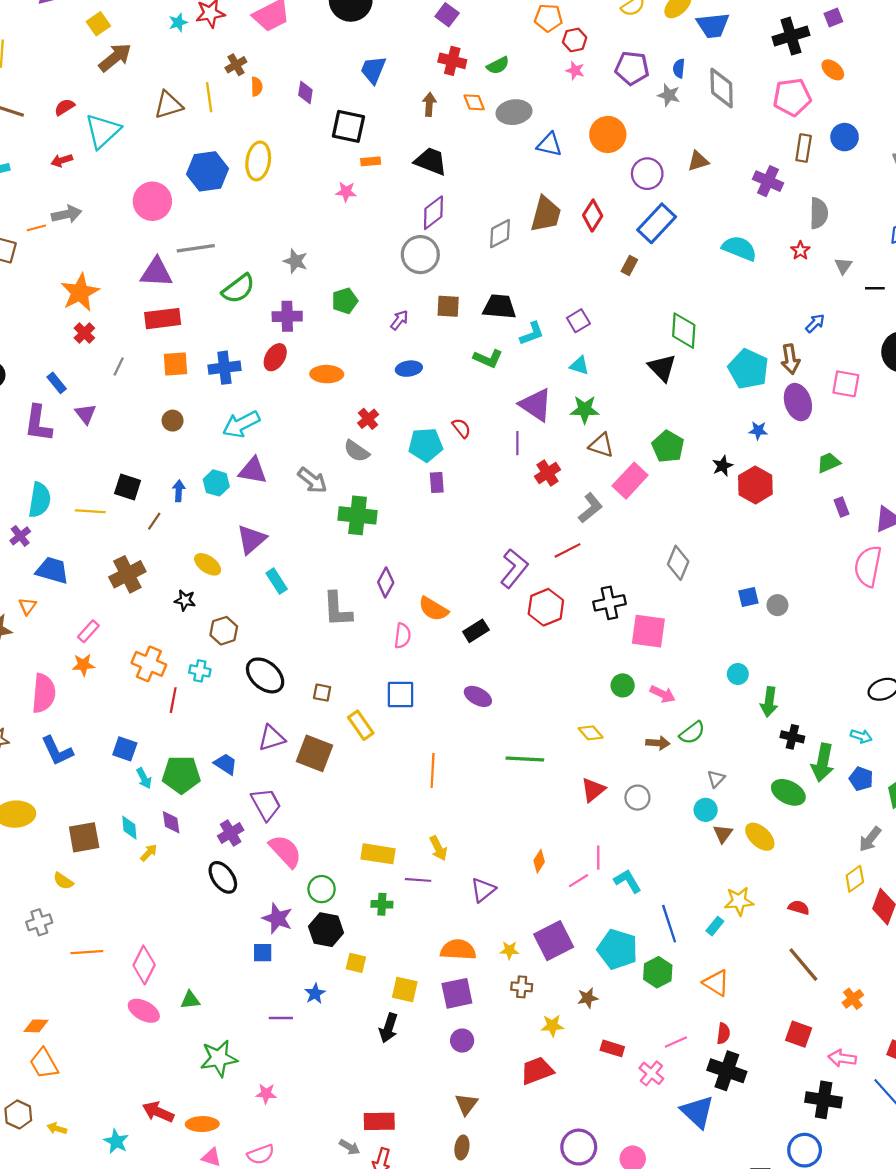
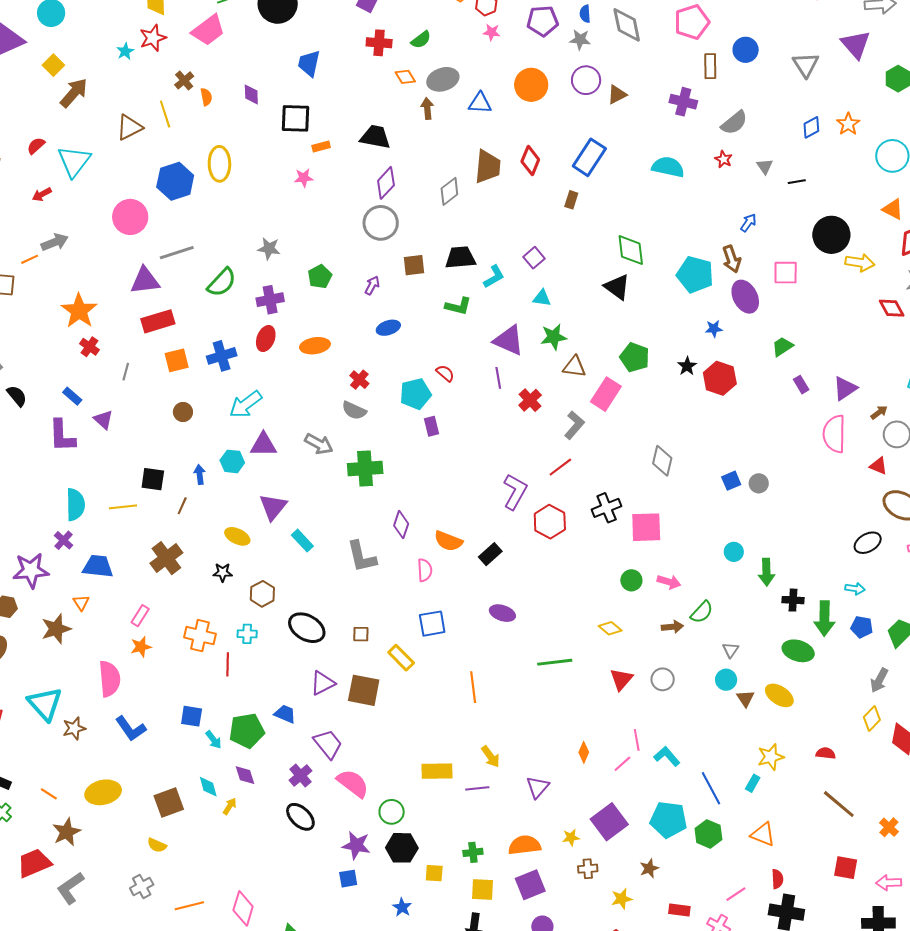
brown arrow: (429, 104) -> (427, 108), moved
purple circle: (647, 174) -> (586, 80), moved
gray semicircle: (819, 213) -> (734, 123), turned 60
green cross: (382, 904) -> (473, 852), moved

